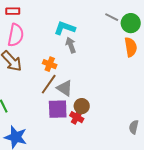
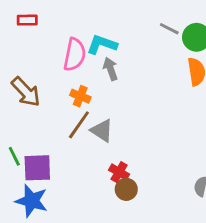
pink semicircle: (16, 35) -> (75, 55), moved
brown circle: (82, 106) -> (126, 189), moved
purple square: (58, 109) -> (37, 168), moved

